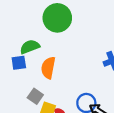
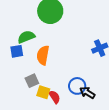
gray square: (35, 96) -> (32, 81), turned 32

